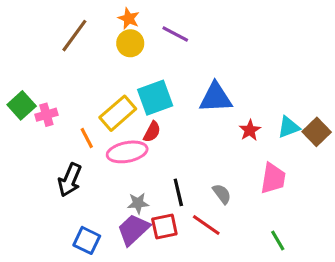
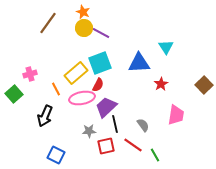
purple line: (175, 34) -> (101, 33), moved
green square: (22, 105) -> (14, 94), moved
cyan triangle: (289, 127) -> (166, 47), moved, turned -42
purple trapezoid: (133, 230) -> (106, 107), moved
green line: (278, 240) -> (155, 155), moved

